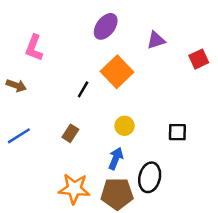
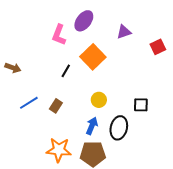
pink L-shape: (34, 48) -> (59, 35), moved
blue line: (19, 136) -> (29, 103), moved
black ellipse: (150, 177) -> (119, 128), moved

